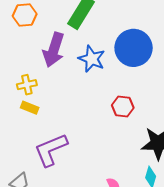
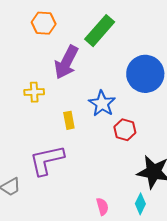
blue star: (92, 59) -> (102, 104), moved
yellow rectangle: (30, 108) -> (69, 120), moved, turned 48

